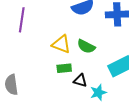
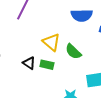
black triangle: (80, 81) -> (29, 63), moved

